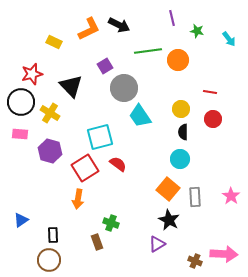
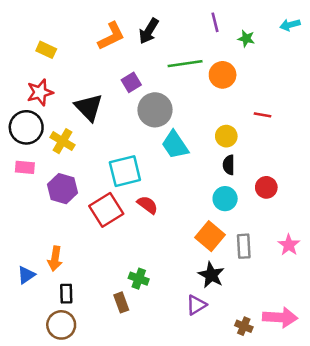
black arrow: (119, 25) -> (149, 31), turned 95
cyan arrow: (229, 39) -> (290, 25), moved, turned 112
yellow rectangle: (54, 42) -> (46, 50), moved
red circle: (213, 119) -> (266, 187), moved
orange arrow: (78, 199) -> (55, 259), moved

